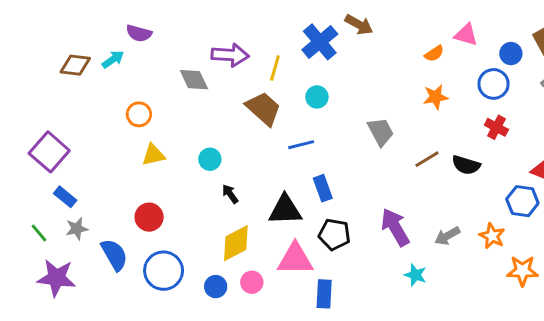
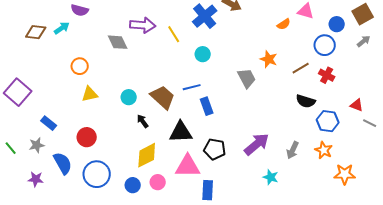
yellow line: (275, 68) -> (174, 34), turned -48
orange star: (436, 97) -> (269, 59), moved, turned 30
brown trapezoid: (263, 109) -> (163, 97), moved
brown line: (427, 159) -> (301, 68), moved
blue rectangle: (323, 188) -> (207, 106), moved
blue rectangle: (65, 197) -> (49, 123), moved
blue hexagon: (522, 201) -> (328, 121), moved
purple arrow: (395, 227) -> (257, 144), turned 80
gray arrow: (447, 236) -> (293, 150), turned -36
purple star: (56, 278) -> (36, 179), moved, size x0.6

